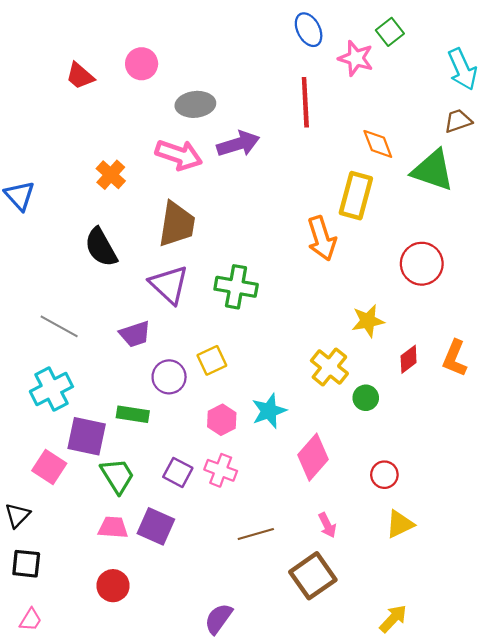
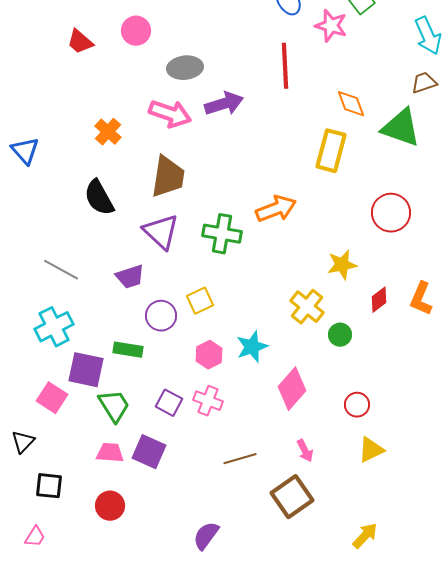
orange arrow: (322, 238) -> (276, 209), moved, turned -93
black square: (26, 564) -> (49, 486), moved

